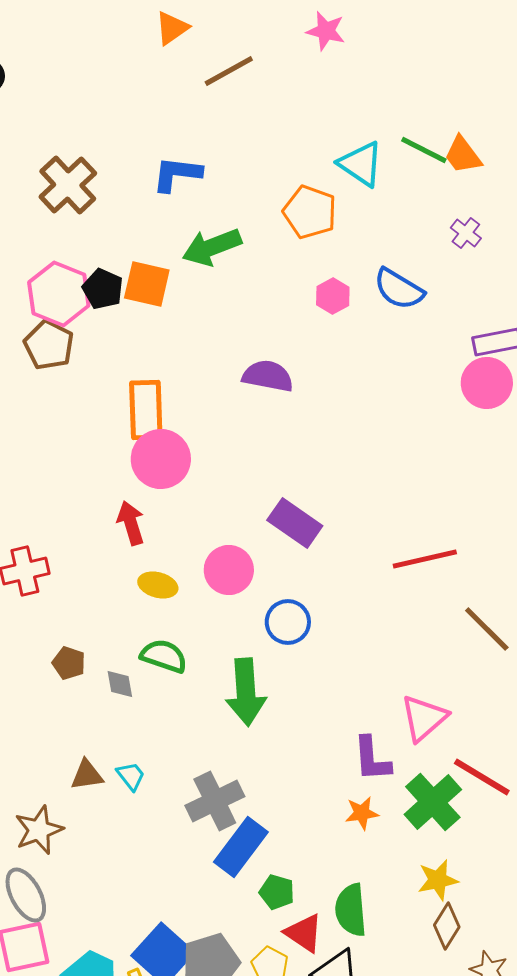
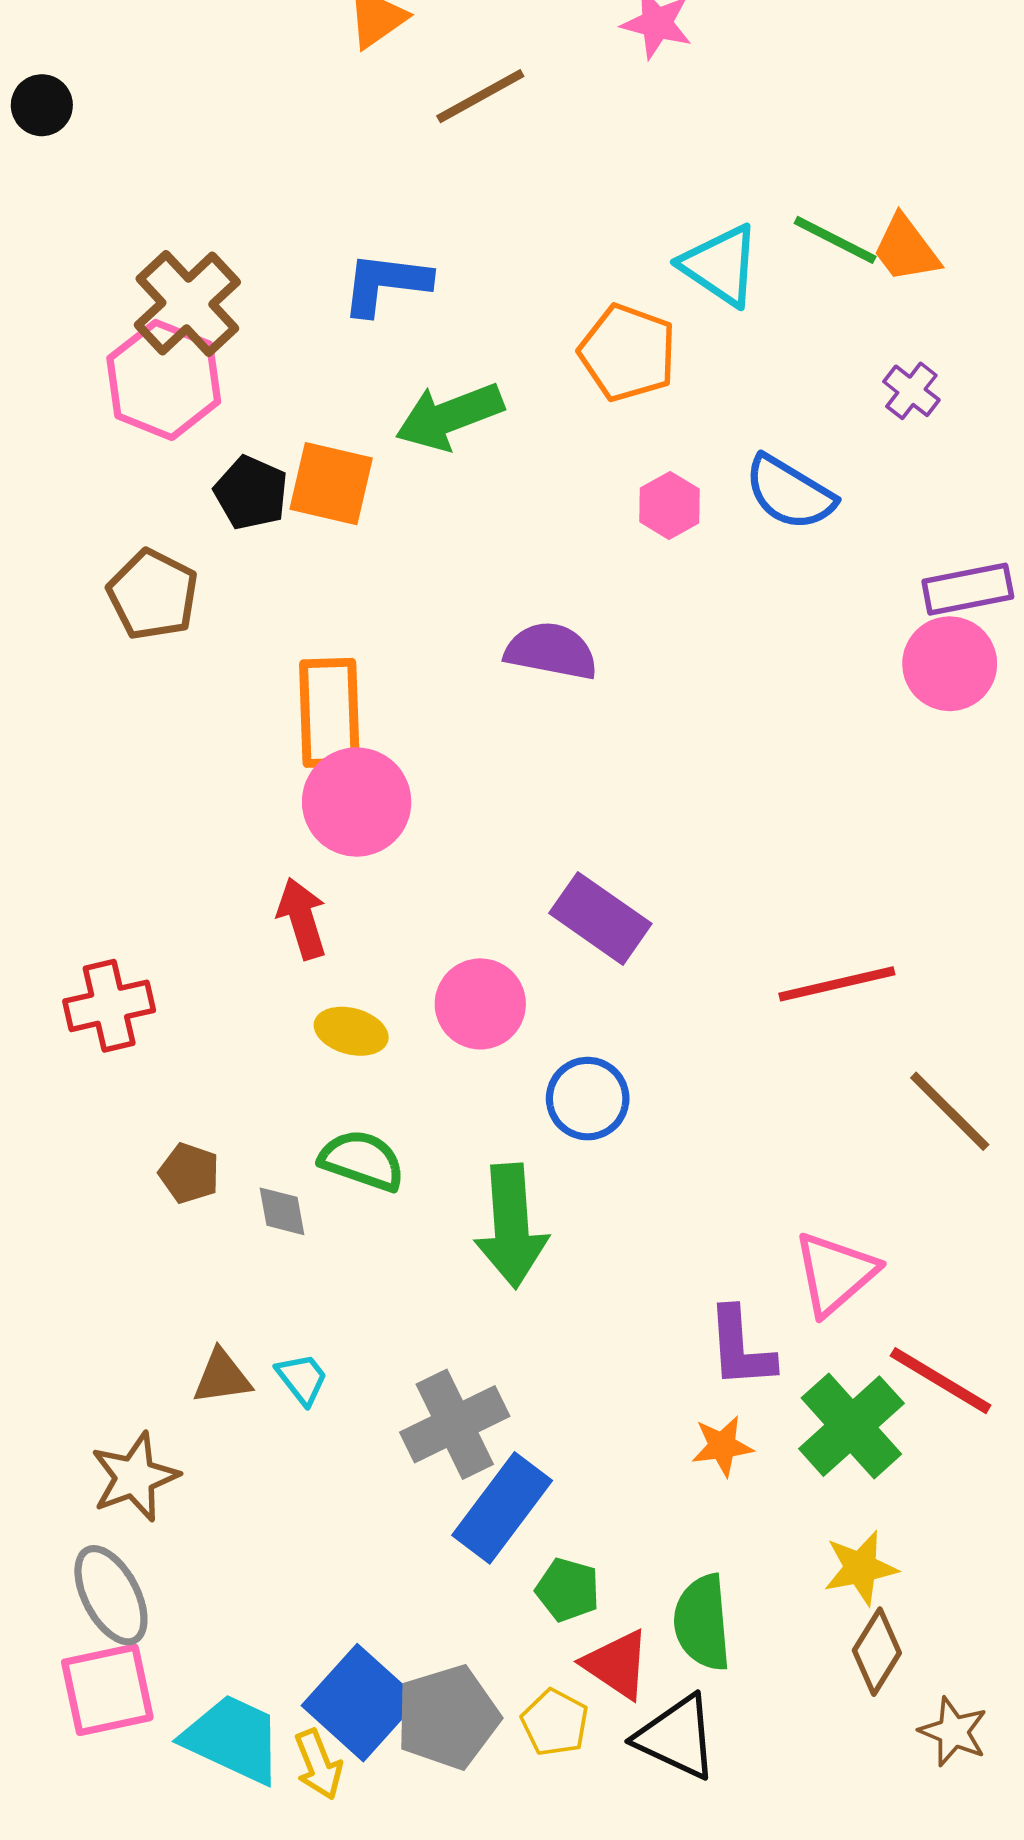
pink hexagon: (59, 294) -> (164, 380), moved

